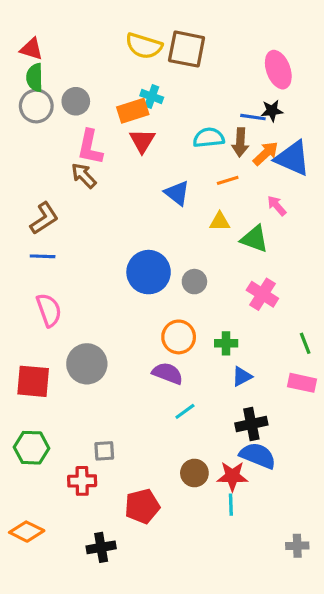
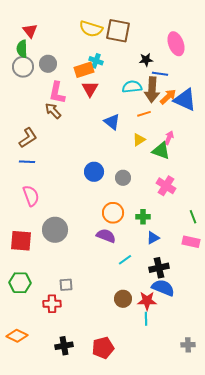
red triangle: (31, 49) -> (30, 31), moved, turned 35
black star: (272, 111) -> (146, 60), moved
brown arrow: (240, 142) -> (152, 90), size x1.4
pink arrow: (277, 206) -> (169, 138), moved, turned 64
yellow triangle: (220, 221) -> (139, 140), turned -32
blue circle: (149, 272) -> (94, 172), size x0.7
cyan line: (185, 411) -> (125, 260), moved
red pentagon: (142, 506) -> (103, 348), moved

